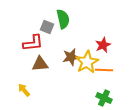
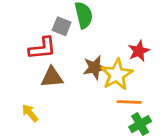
orange line: (104, 70) -> (129, 102), moved
green cross: (104, 98) -> (140, 124), turned 35

